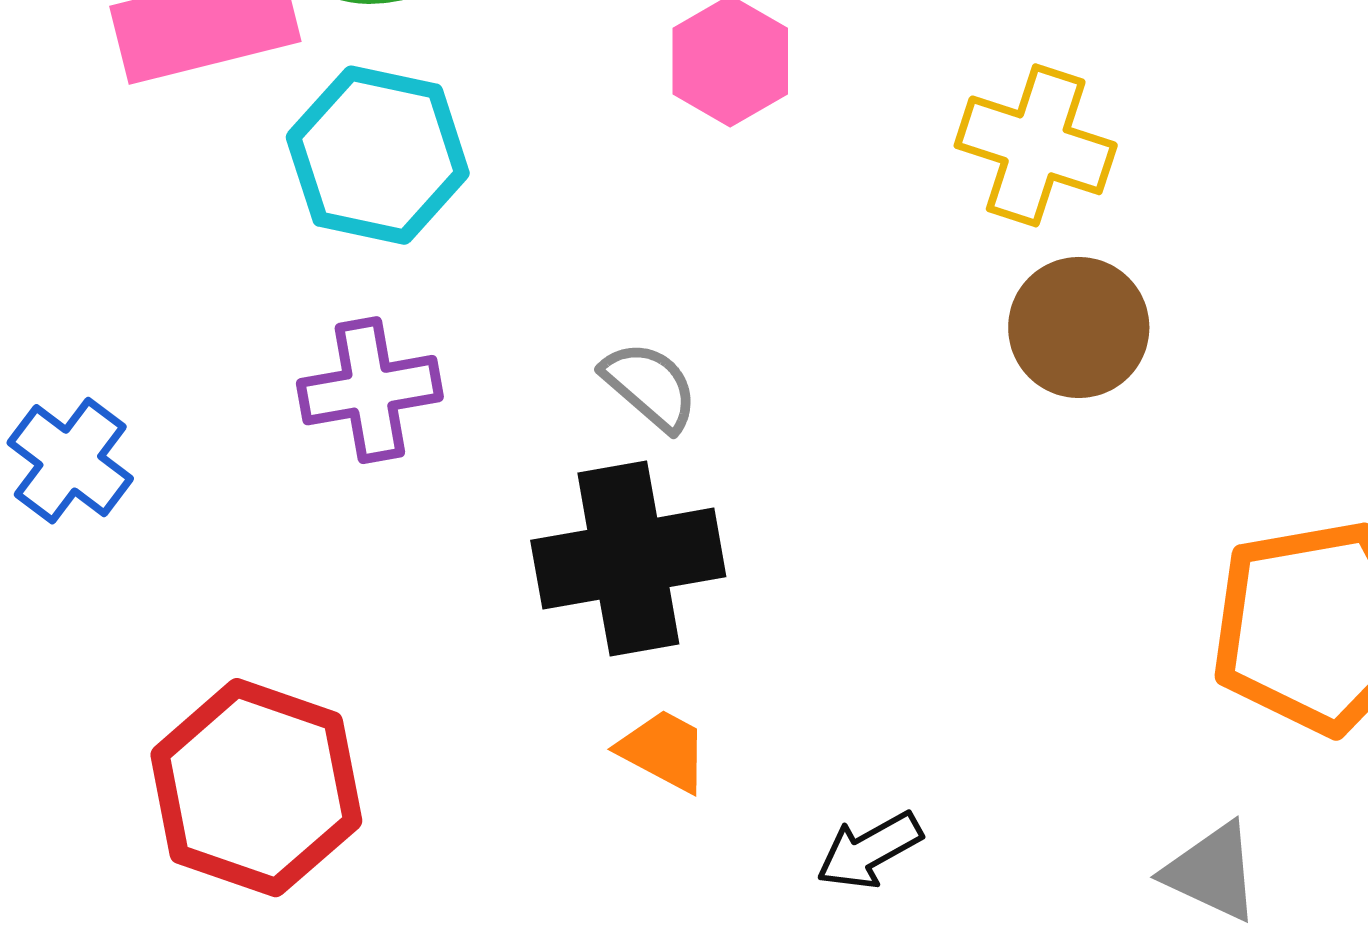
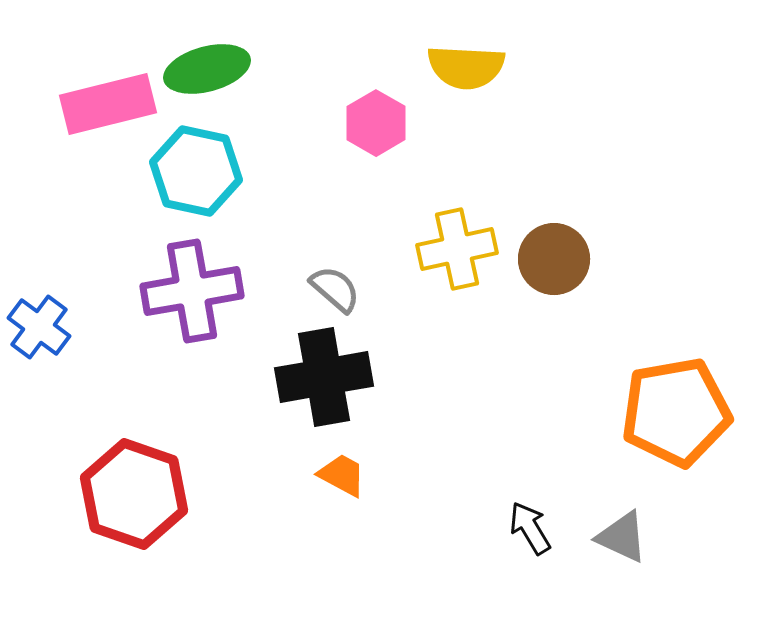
yellow cross: (1036, 145) -> (457, 249), moved, turned -30
purple cross: (370, 390) -> (192, 291), size x1.4
black arrow: (869, 850) -> (530, 528), moved, turned 88

